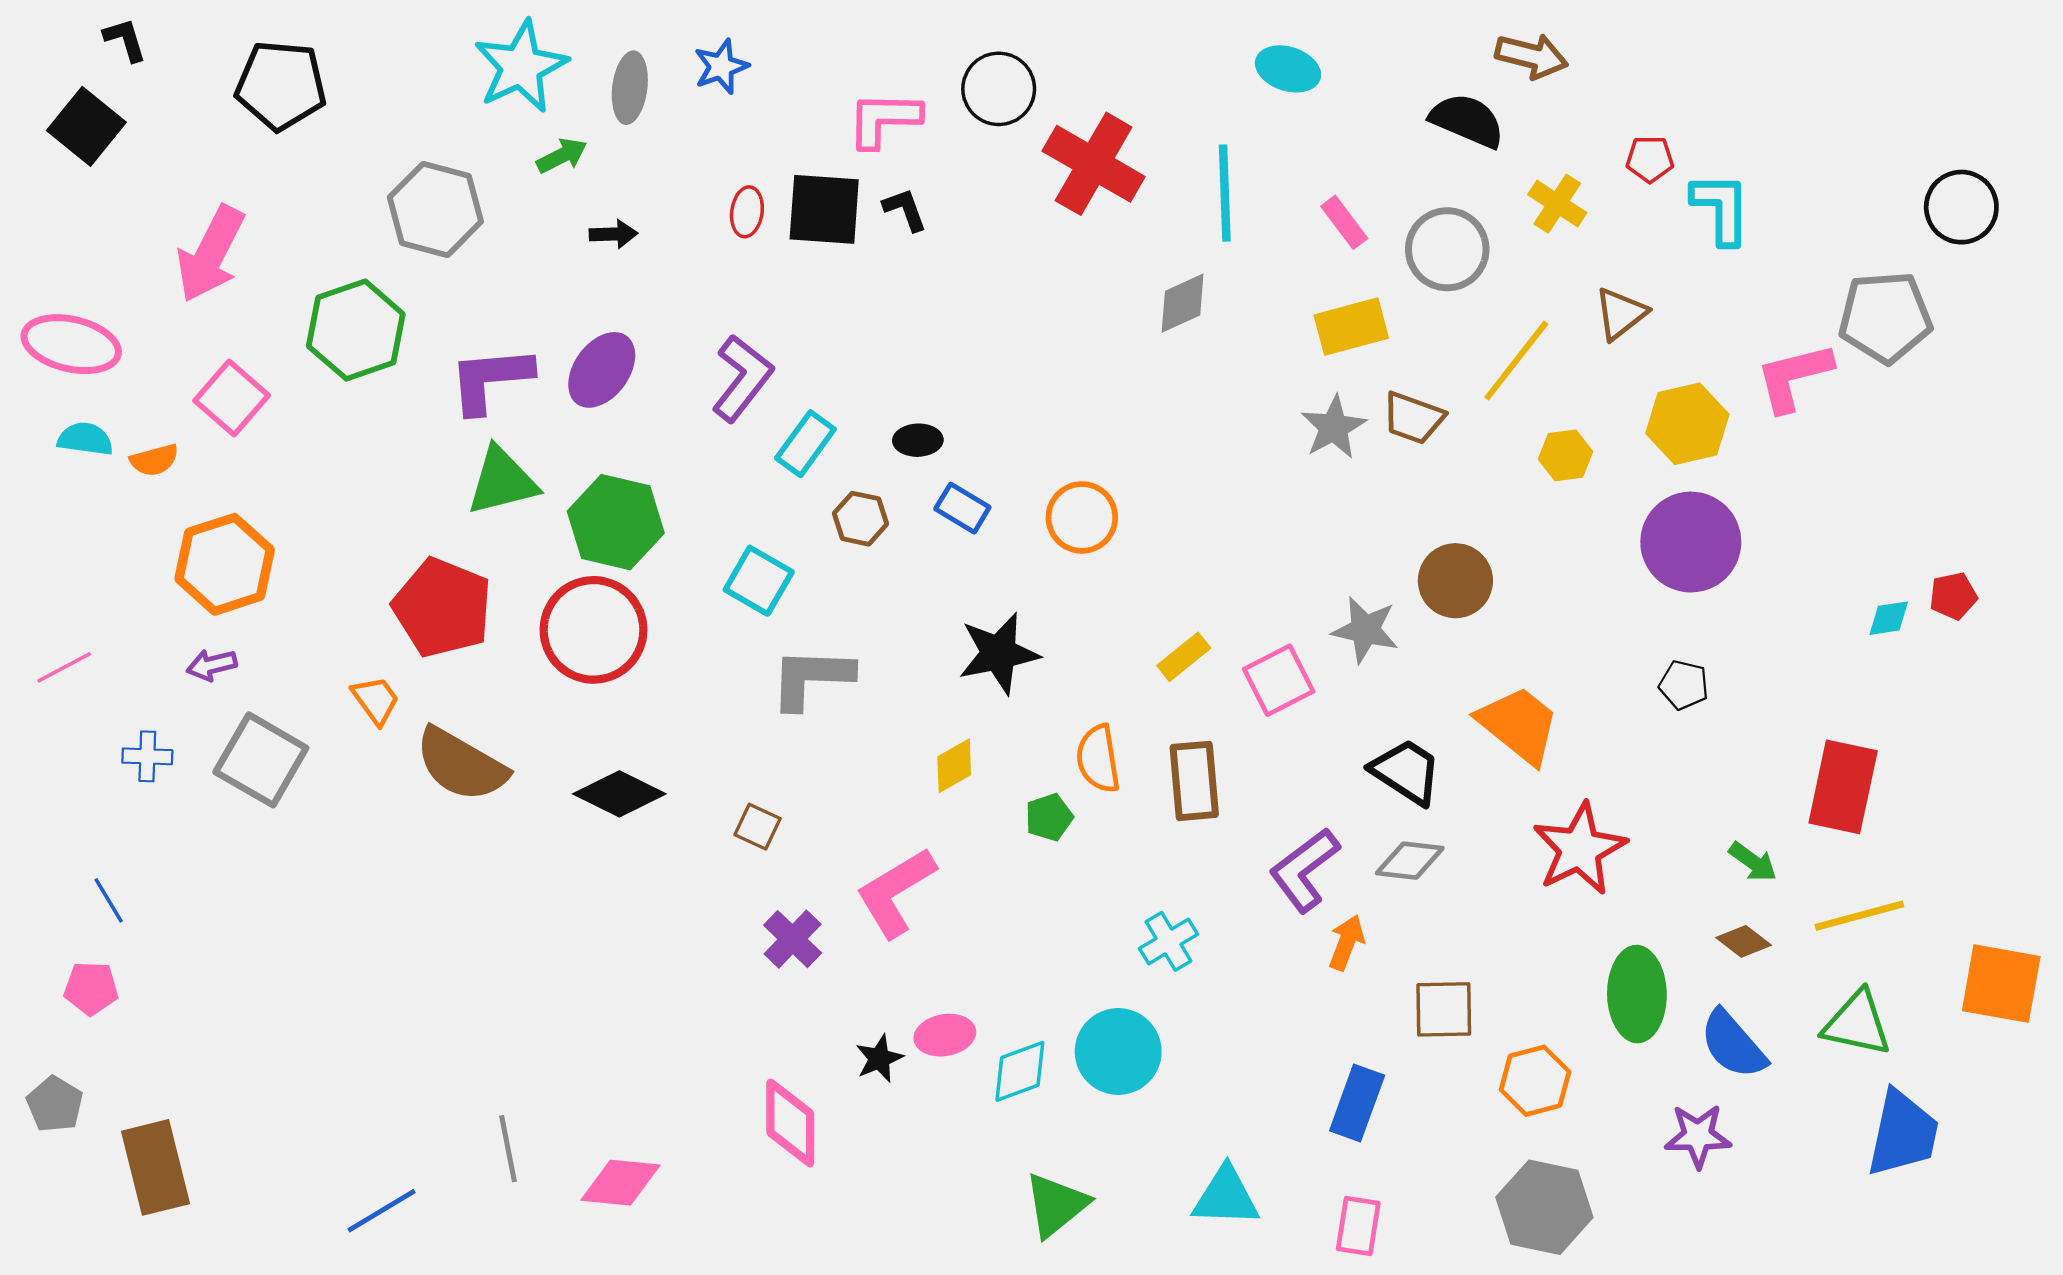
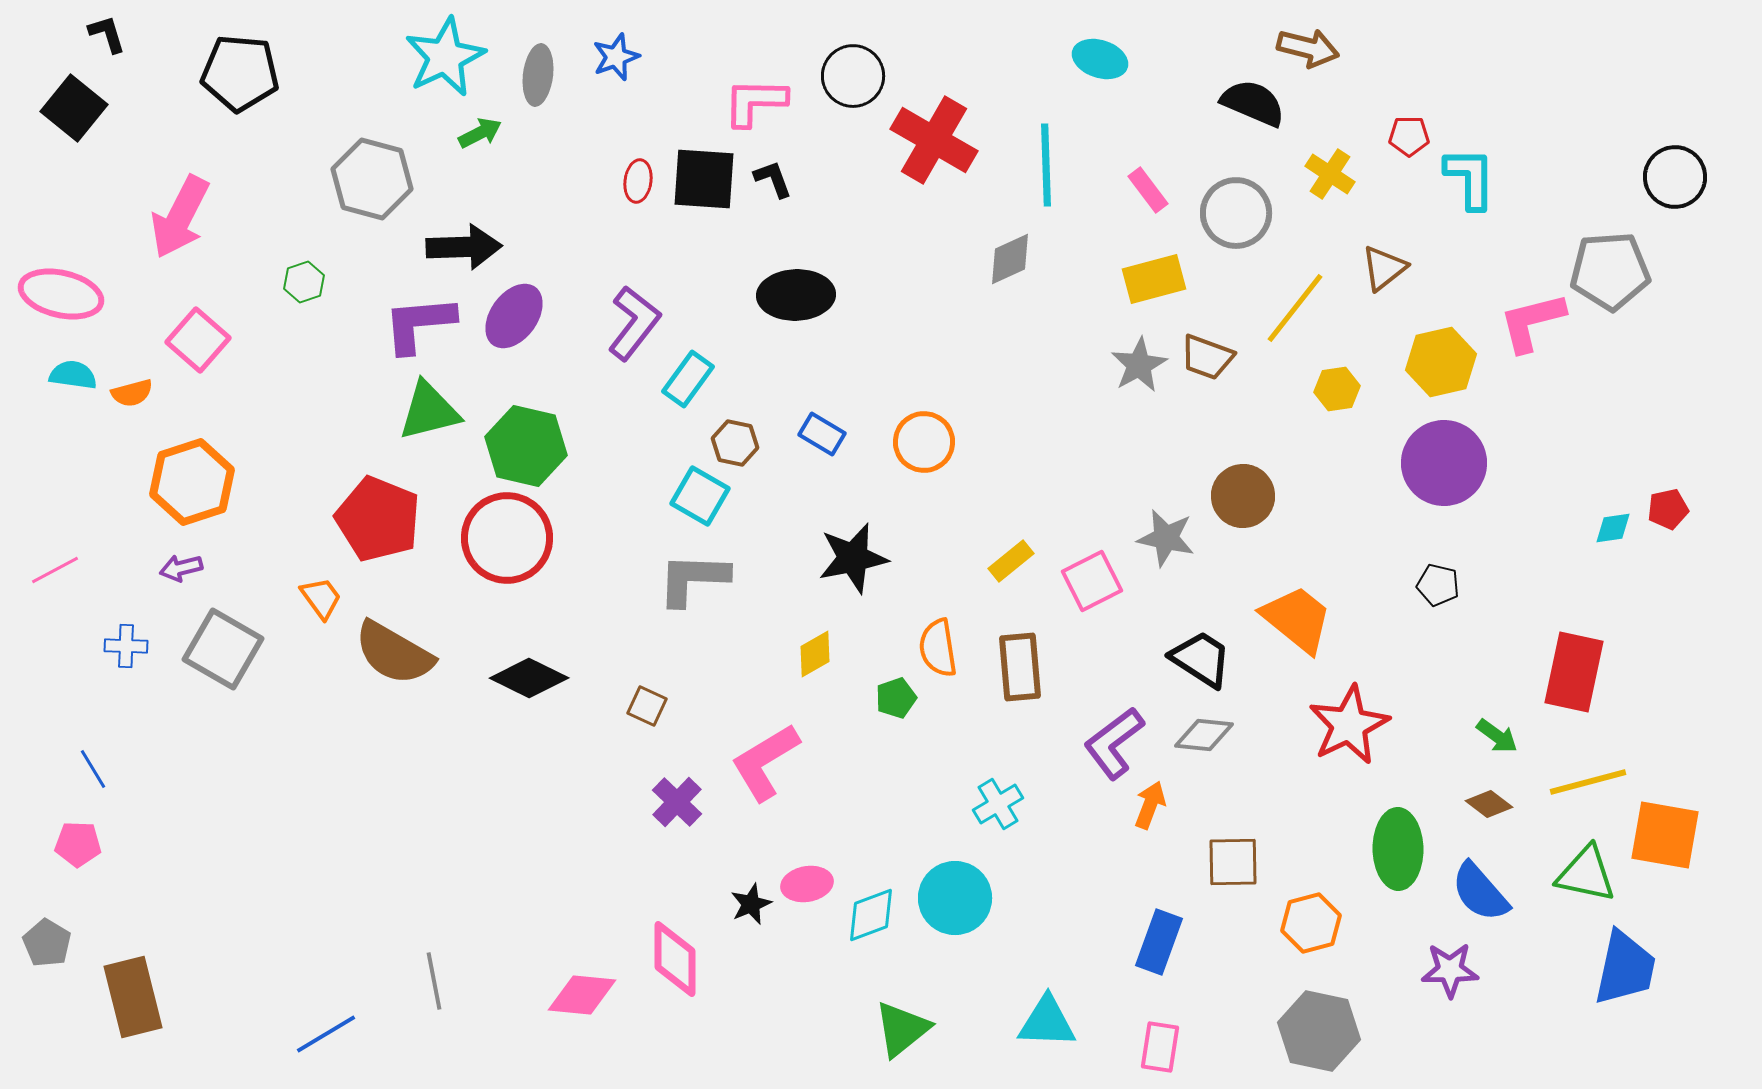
black arrow: (613, 234) -> (464, 247), moved, size x1.8
green hexagon: (356, 330) -> (304, 282), size x0.5
black ellipse: (918, 440) -> (796, 295), moved, size x1.8
cyan square: (759, 581) -> (700, 496), moved
orange square: (2001, 984) -> (1665, 835), moved
pink diamond: (620, 1183) -> (582, 995), moved

